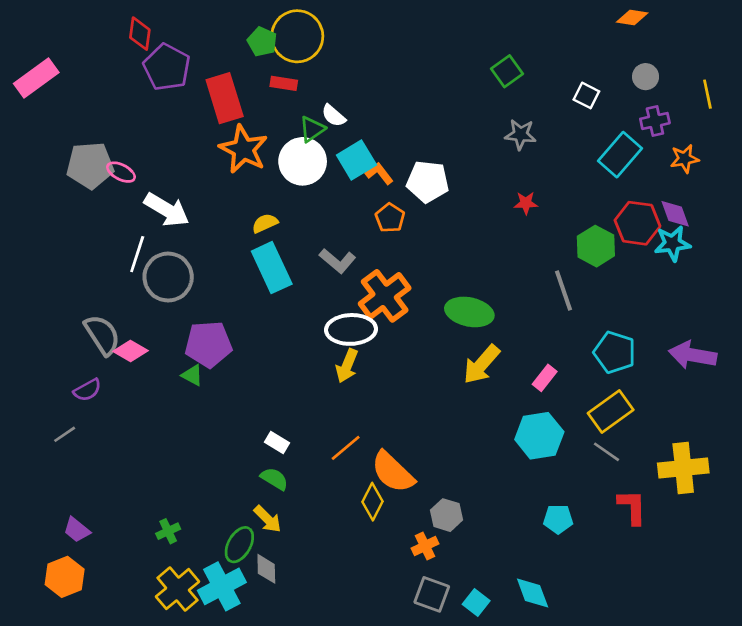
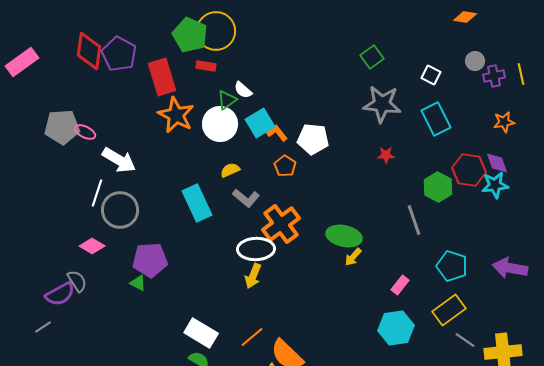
red diamond: (140, 34) -> (89, 51), moved, size x1.5
green pentagon: (262, 42) -> (190, 35), size x1.6
purple cross: (655, 121) -> (494, 76), moved
gray star: (520, 134) -> (382, 104), size x1.6
cyan rectangle: (620, 155) -> (436, 119), moved, turned -68
yellow semicircle: (265, 223) -> (230, 170), moved
gray semicircle: (102, 335) -> (77, 281), moved, size x0.7
pink diamond: (130, 351) -> (92, 246), moved
yellow arrow: (481, 364) -> (353, 257), moved, size x0.6
purple semicircle: (87, 390) -> (60, 294), size x1.4
white rectangle: (277, 442) -> (201, 333), size x1.8
gray line: (607, 452) -> (465, 340), moved

